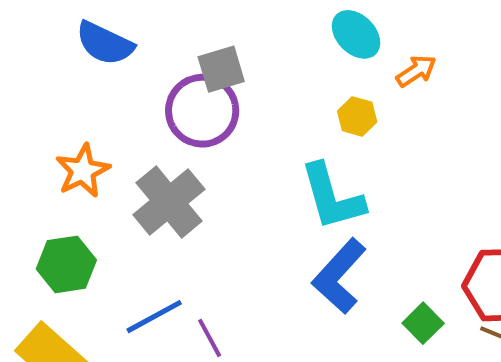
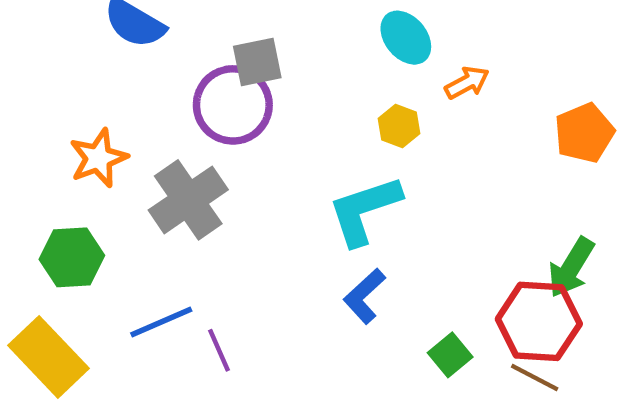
cyan L-shape: (332, 197) -> (364, 210), turned 82
blue L-shape: (339, 276) -> (364, 296), size x0.7

